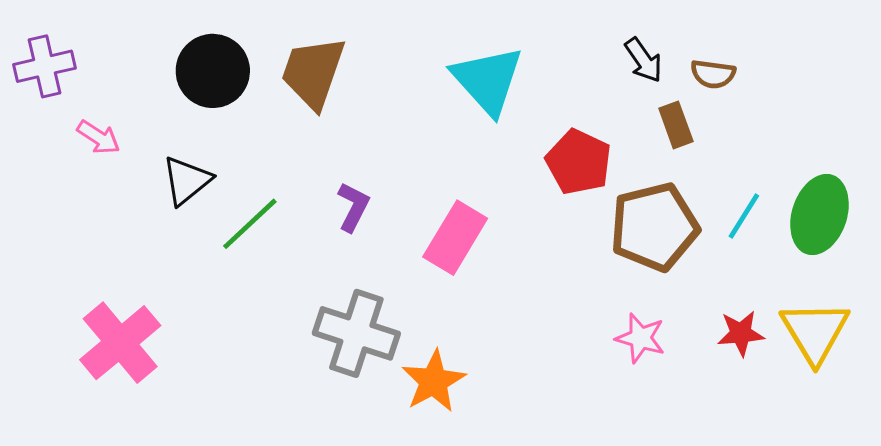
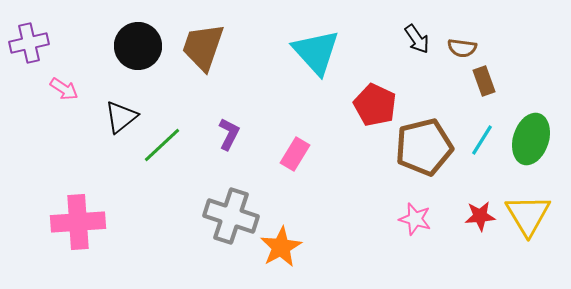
brown rectangle: (676, 125) -> (484, 81), moved
pink rectangle: (455, 238) -> (295, 154), size x0.7
pink cross: (120, 343) -> (78, 222), turned 36

